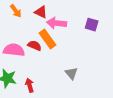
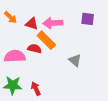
red triangle: (41, 12) -> (32, 24), moved
gray triangle: (71, 73) -> (75, 60), moved

